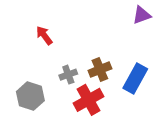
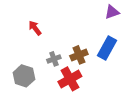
blue rectangle: (135, 78) -> (107, 48), moved

